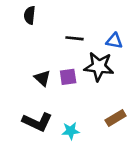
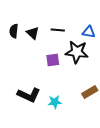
black semicircle: (30, 15) -> (14, 31), moved
black triangle: (42, 78) -> (33, 33), moved

